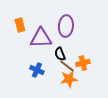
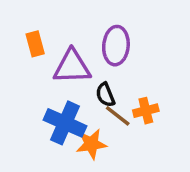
blue cross: (37, 70) -> (65, 123), size x1.6
orange star: (69, 79) -> (91, 144), moved

